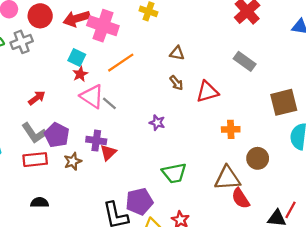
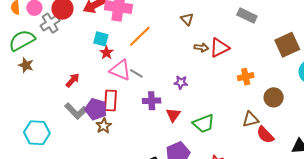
gray cross: (22, 42) -> (50, 23), moved
brown triangle: (177, 53) -> (187, 19), turned 48
brown arrow: (176, 83) -> (201, 48), moved, turned -32
purple cross: (96, 141) -> (152, 101), moved
red triangle: (108, 153) -> (173, 115), moved
red rectangle: (35, 160) -> (111, 101), moved, turned -70
brown star: (73, 161) -> (104, 126), moved
brown triangle: (227, 178) -> (251, 119), size x0.7

